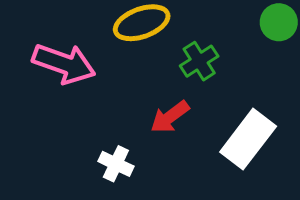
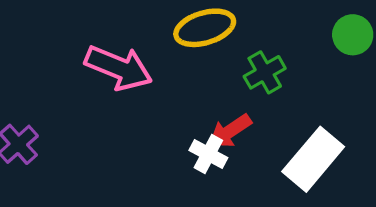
white cross: (116, 164) -> (208, 154), moved

